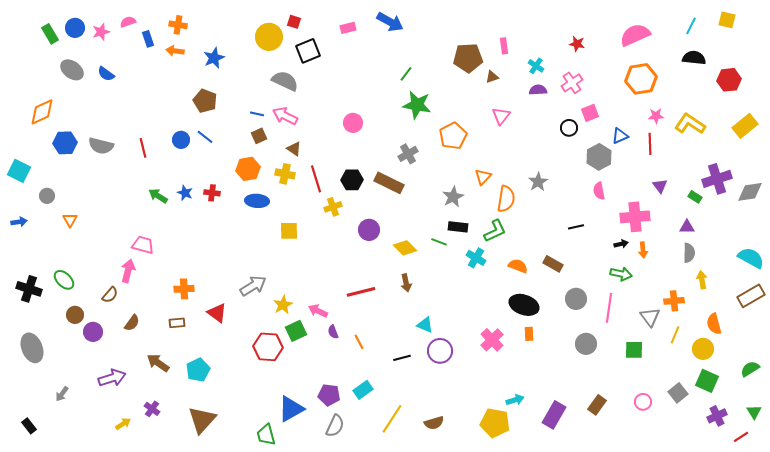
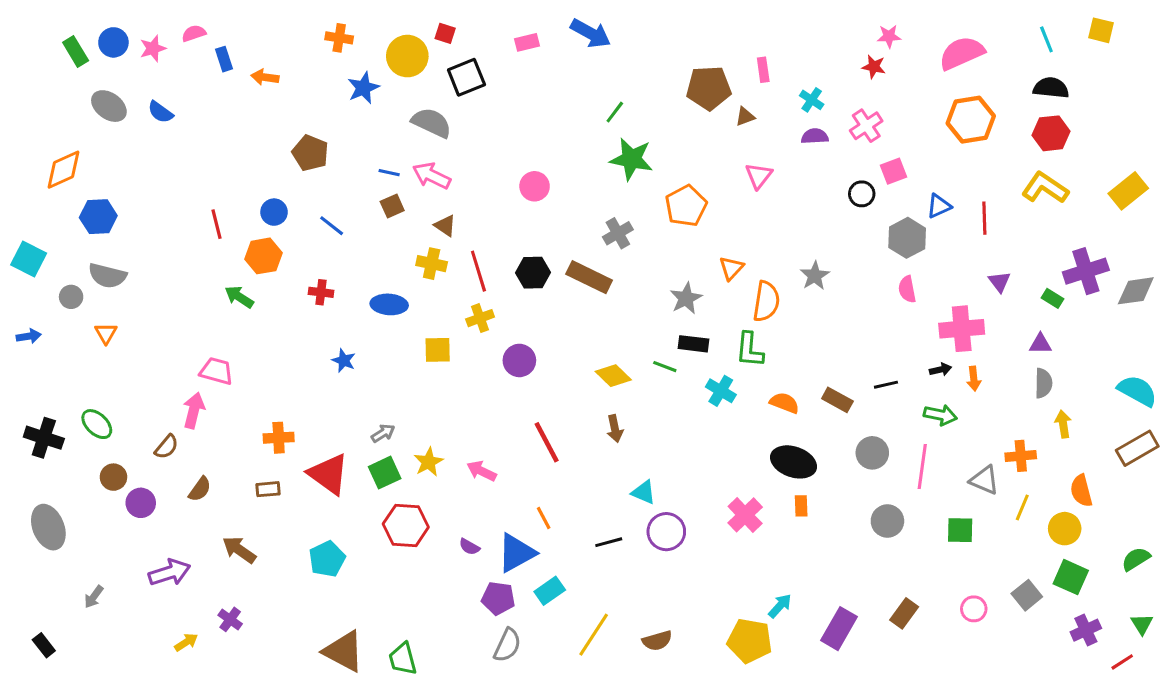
orange cross: (178, 25) -> (339, 38), moved
cyan line: (691, 26) -> (1046, 39), turned -48
blue star: (214, 58) -> (363, 88), moved
red hexagon: (729, 80) -> (1051, 133), moved
pink star: (656, 116) -> (889, 36), moved
blue line: (205, 137) -> (332, 226), moved
gray semicircle: (101, 146) -> (107, 276), moved
orange hexagon: (248, 169) -> (263, 256), moved
blue star: (185, 193) -> (344, 360), moved
yellow cross: (333, 207) -> (480, 318), moved
black line: (576, 227) -> (886, 385), moved
purple circle: (369, 230) -> (519, 360), moved
green L-shape: (495, 231) -> (750, 350), turned 120
gray arrow: (253, 286) -> (383, 433), size x0.6
red line: (361, 292) -> (547, 442), turned 76
red triangle: (217, 313) -> (329, 474), size x1.4
gray triangle: (650, 317) -> (984, 480), turned -30
green square: (296, 331) -> (385, 473), moved
purple semicircle: (333, 332) -> (469, 547), moved, turned -40
cyan pentagon: (198, 370) -> (327, 559), moved
cyan arrow: (515, 400) -> (780, 606), turned -30
blue triangle: (291, 409) -> (516, 553), moved
brown triangle: (202, 420) -> (344, 651), moved, turned -44

